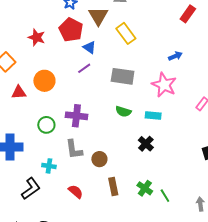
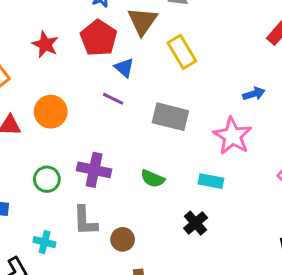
purple line: (84, 68) -> (113, 99), turned 56
green semicircle: (123, 111) -> (153, 179), moved

